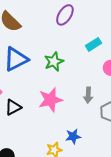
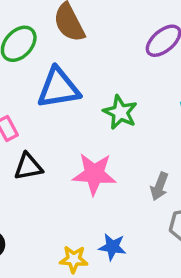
green star: (54, 62) -> (120, 112), turned 30

